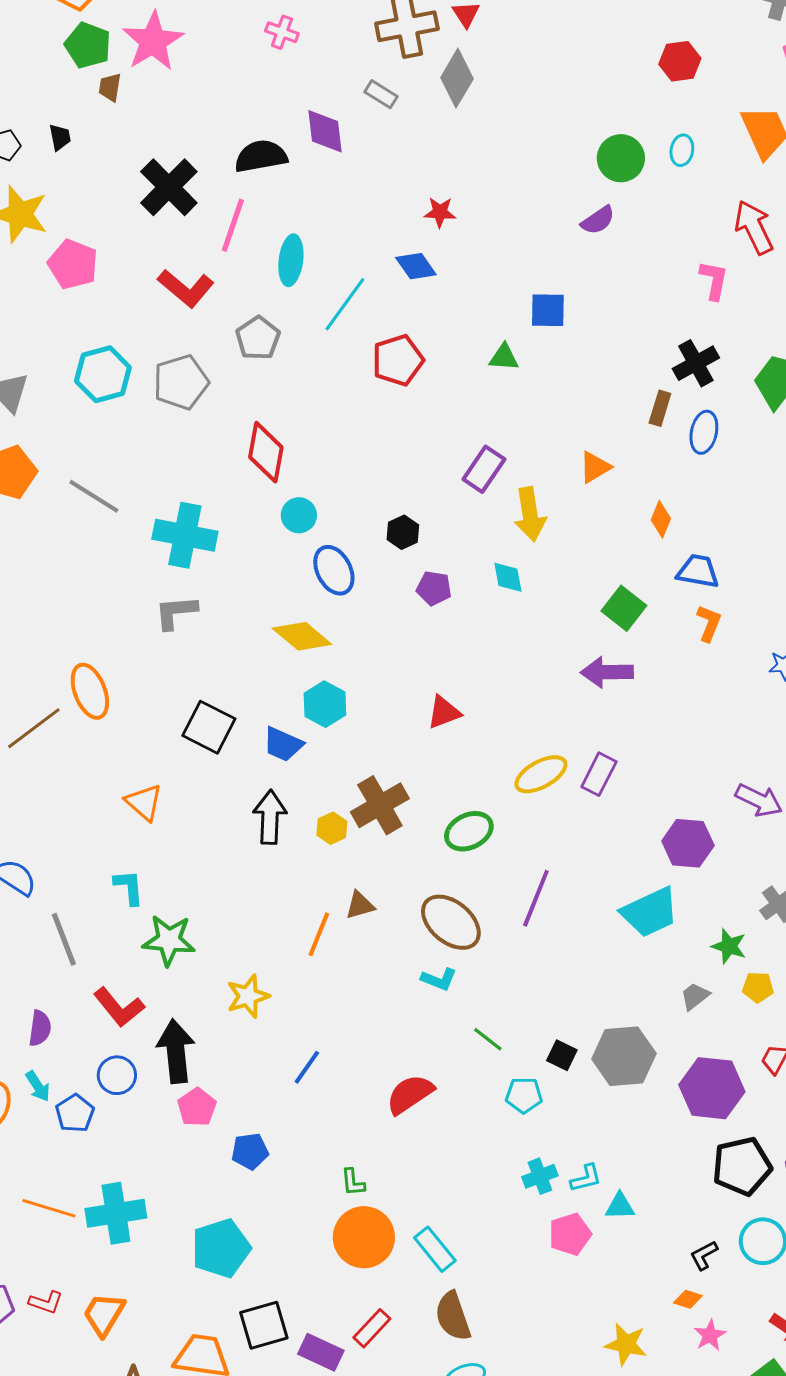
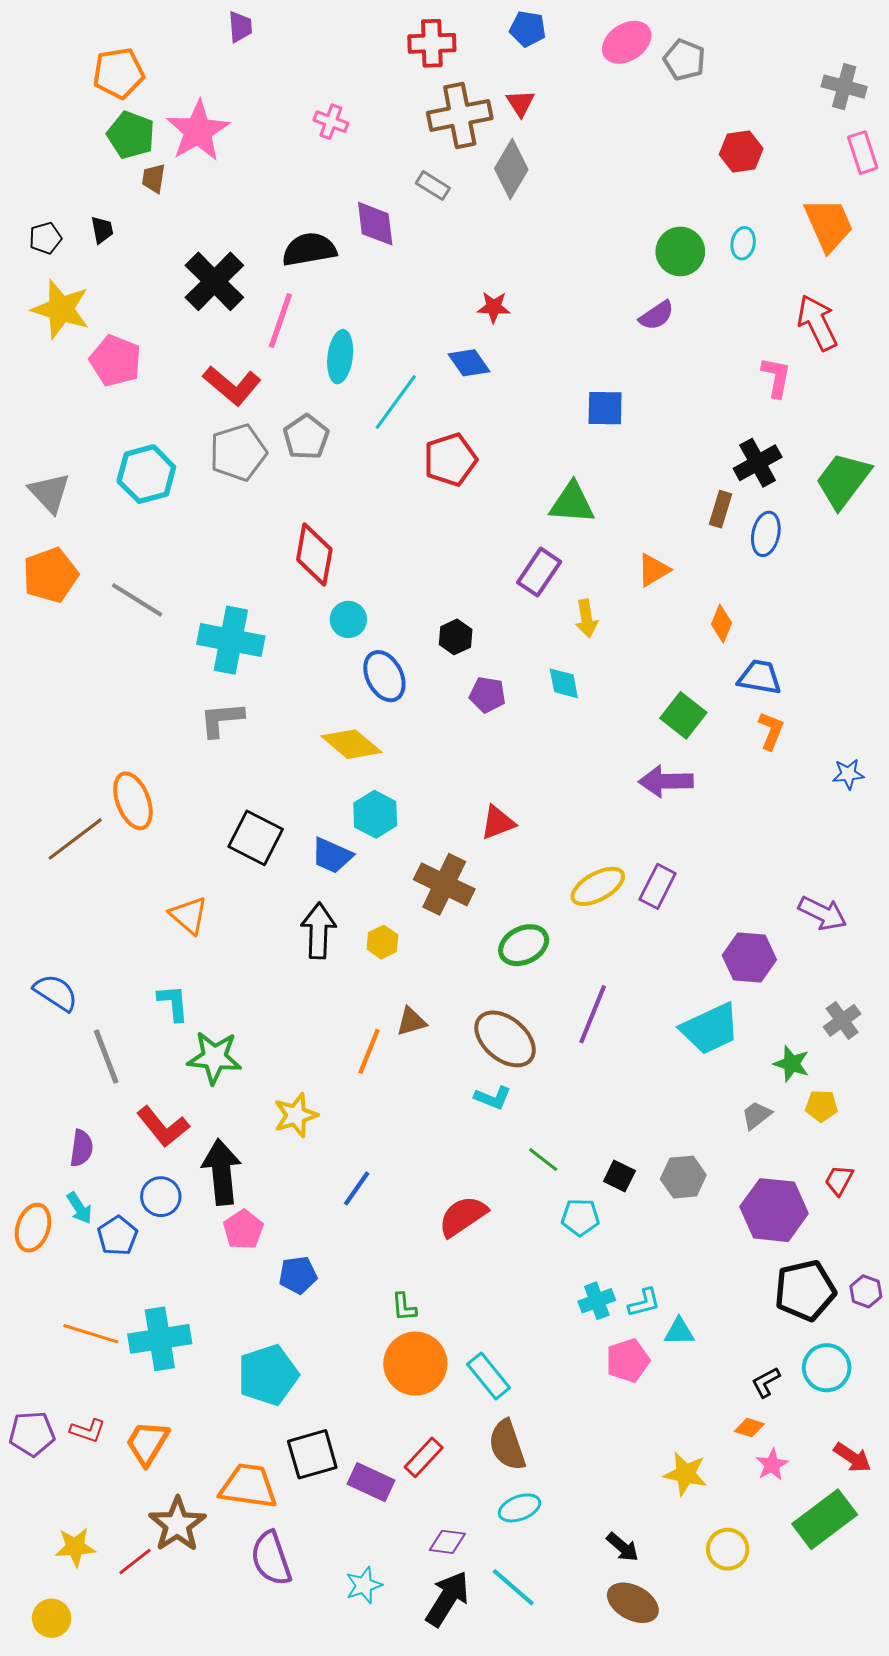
green triangle: (504, 357) -> (572, 503), moved, size x1.5
gray pentagon: (181, 382) -> (238, 452), moved
yellow arrow: (530, 514) -> (586, 618), size x0.7
brown cross: (380, 805) -> (444, 884), moved, turned -34
gray hexagon: (624, 1056) -> (683, 1177), size x0.7

